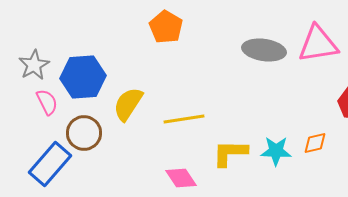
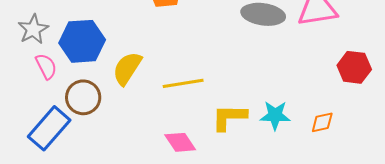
orange diamond: (315, 143) -> (322, 122), moved

